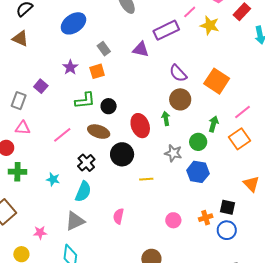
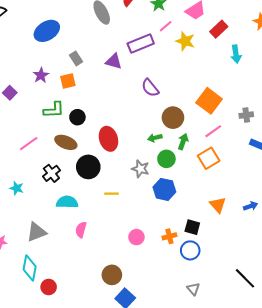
orange square: (217, 81) -> (209, 101), moved
brown circle: (180, 99) -> (173, 118), moved
green arrow: (166, 118) -> (155, 138), moved, turned -96
cyan semicircle: (83, 192) -> (67, 202), moved, turned -115

